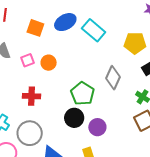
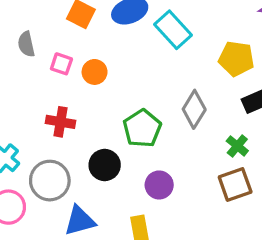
pink square: (27, 60) -> (61, 64), turned 32
black circle: (74, 118) -> (105, 165), moved

